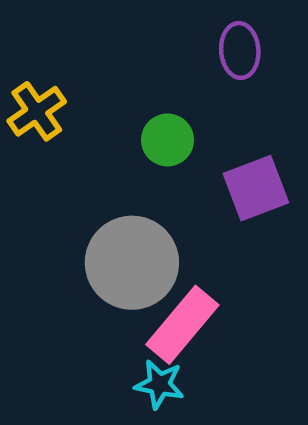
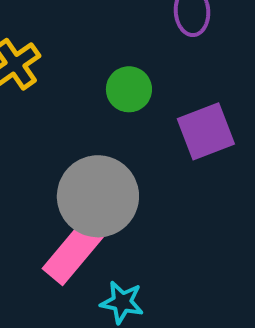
pink rectangle: (182, 325) -> (74, 251), moved

